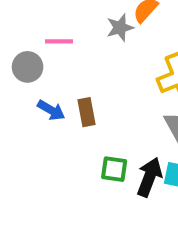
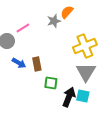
pink line: (59, 41) -> (23, 28), turned -32
green square: (114, 169) -> (51, 83), moved

